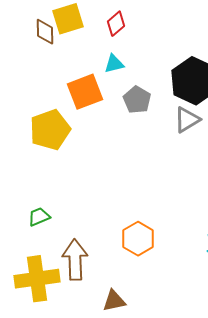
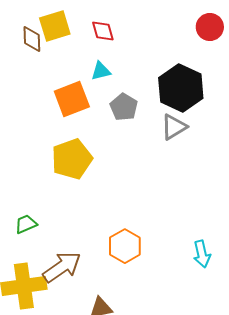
red diamond: (116, 24) -> (103, 31), turned -65
yellow pentagon: (50, 130) -> (72, 159), moved
brown arrow: (75, 260) -> (62, 267), turned 57

